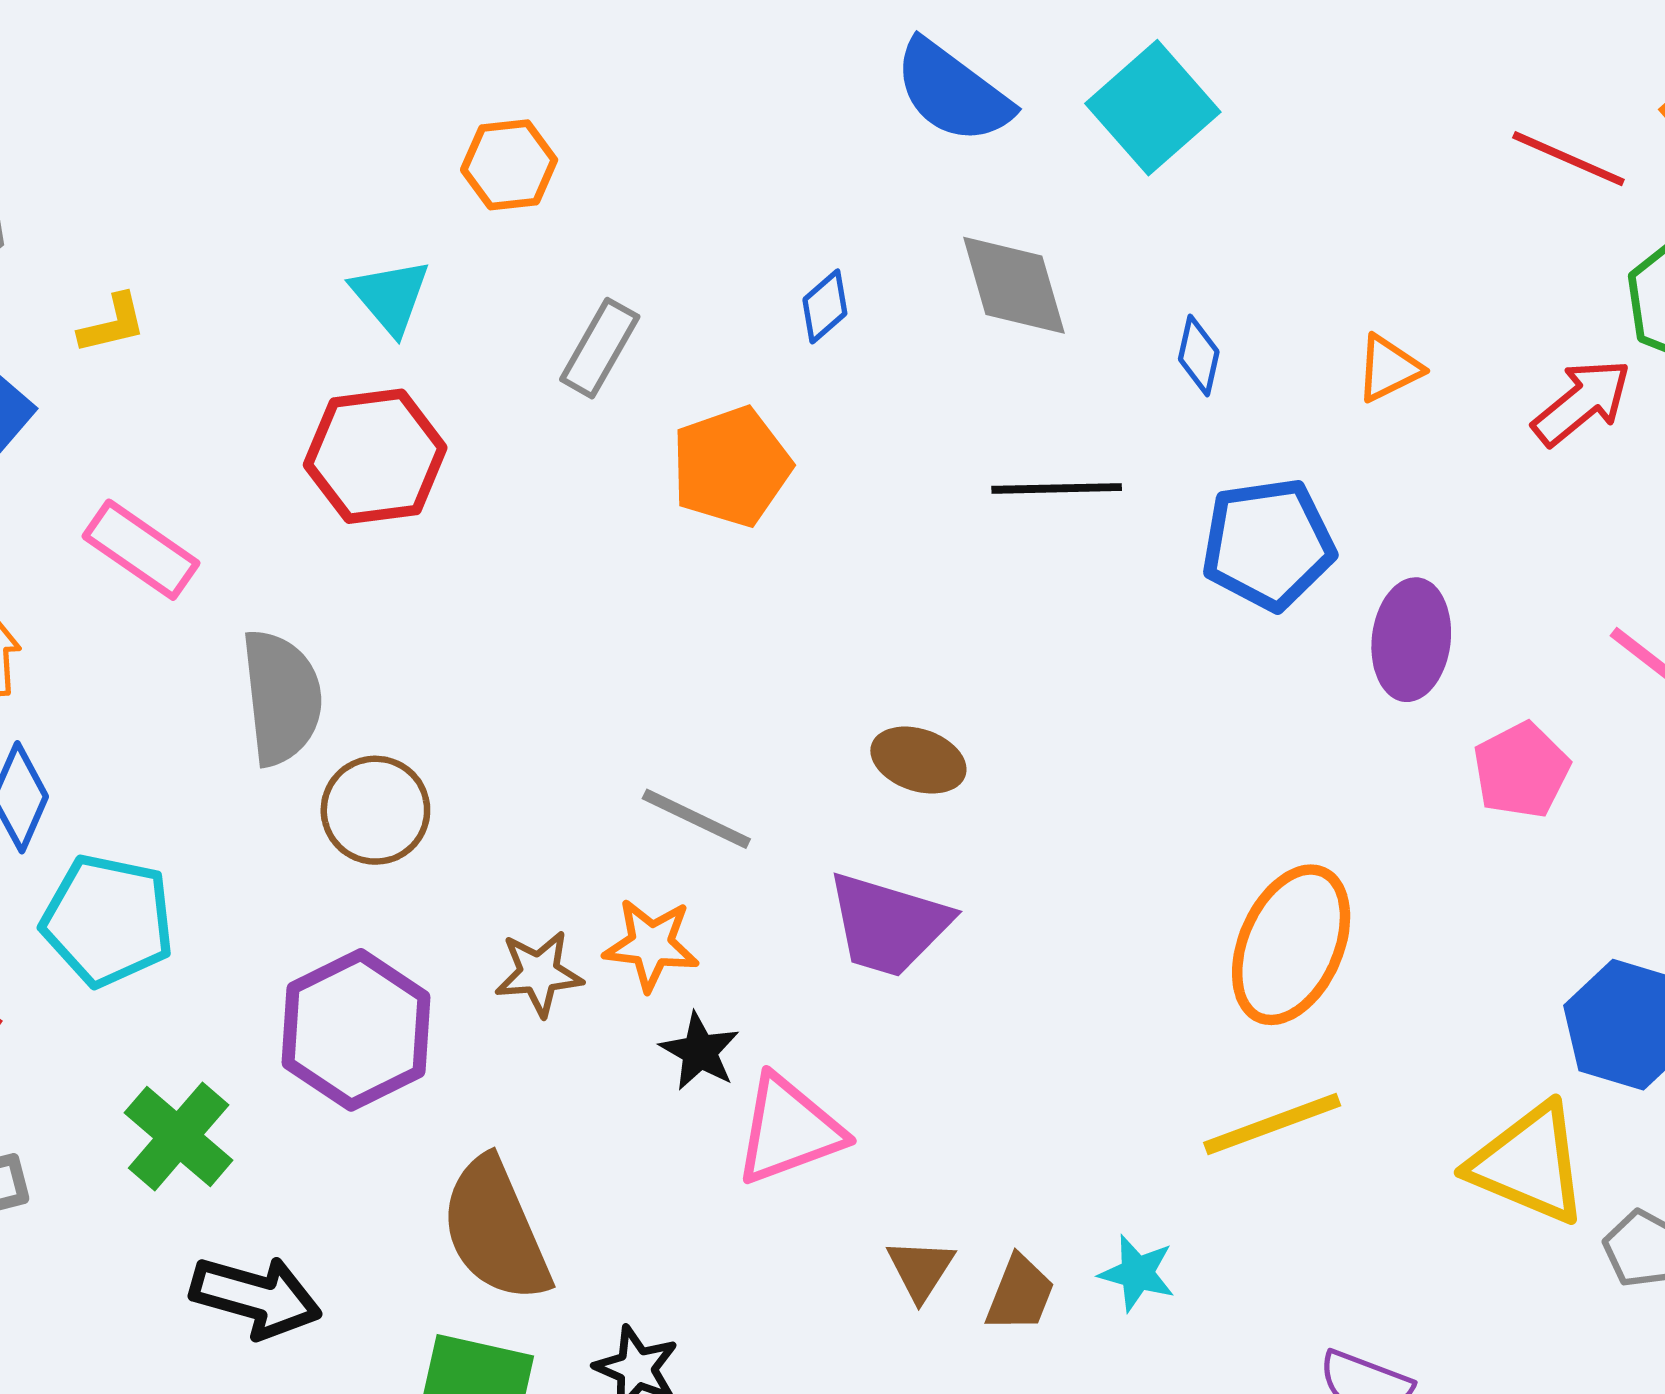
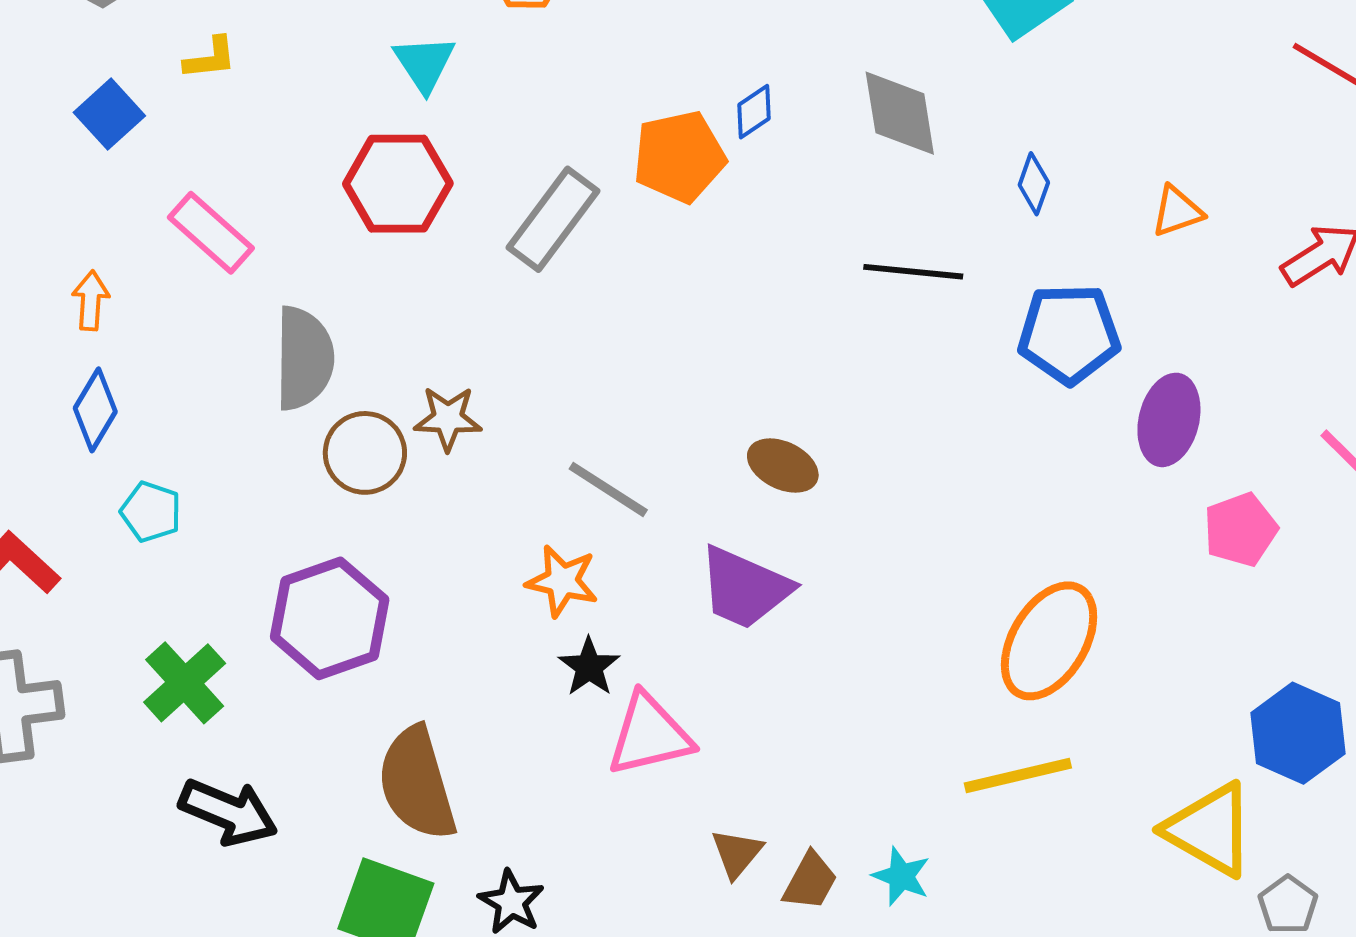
gray rectangle: (600, 348) -> (553, 219), moved, size x1.4
orange pentagon: (731, 467) -> (679, 157), moved
cyan pentagon: (108, 920) -> (151, 512), size x0.6
brown star: (539, 973) -> (448, 418), moved

